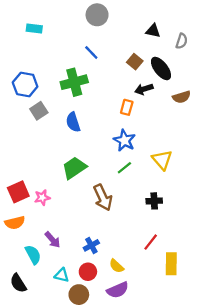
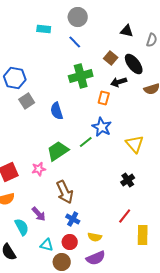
cyan rectangle: (34, 29) -> (44, 29), moved
blue line: (91, 53) -> (75, 42), moved
green cross: (74, 82) -> (81, 76), moved
green line: (124, 168) -> (86, 142), moved
pink star: (42, 198) -> (39, 169), moved
brown arrow: (103, 198) -> (65, 192), moved
black cross: (154, 201) -> (128, 180), turned -32
blue cross: (91, 245) -> (73, 219), turned -32
yellow semicircle: (116, 266) -> (95, 237), turned -32

